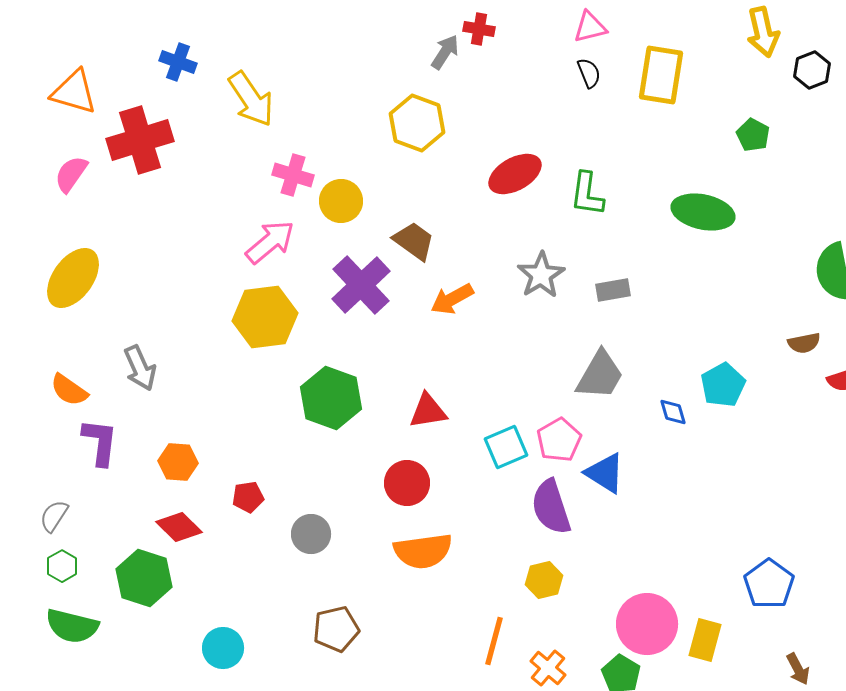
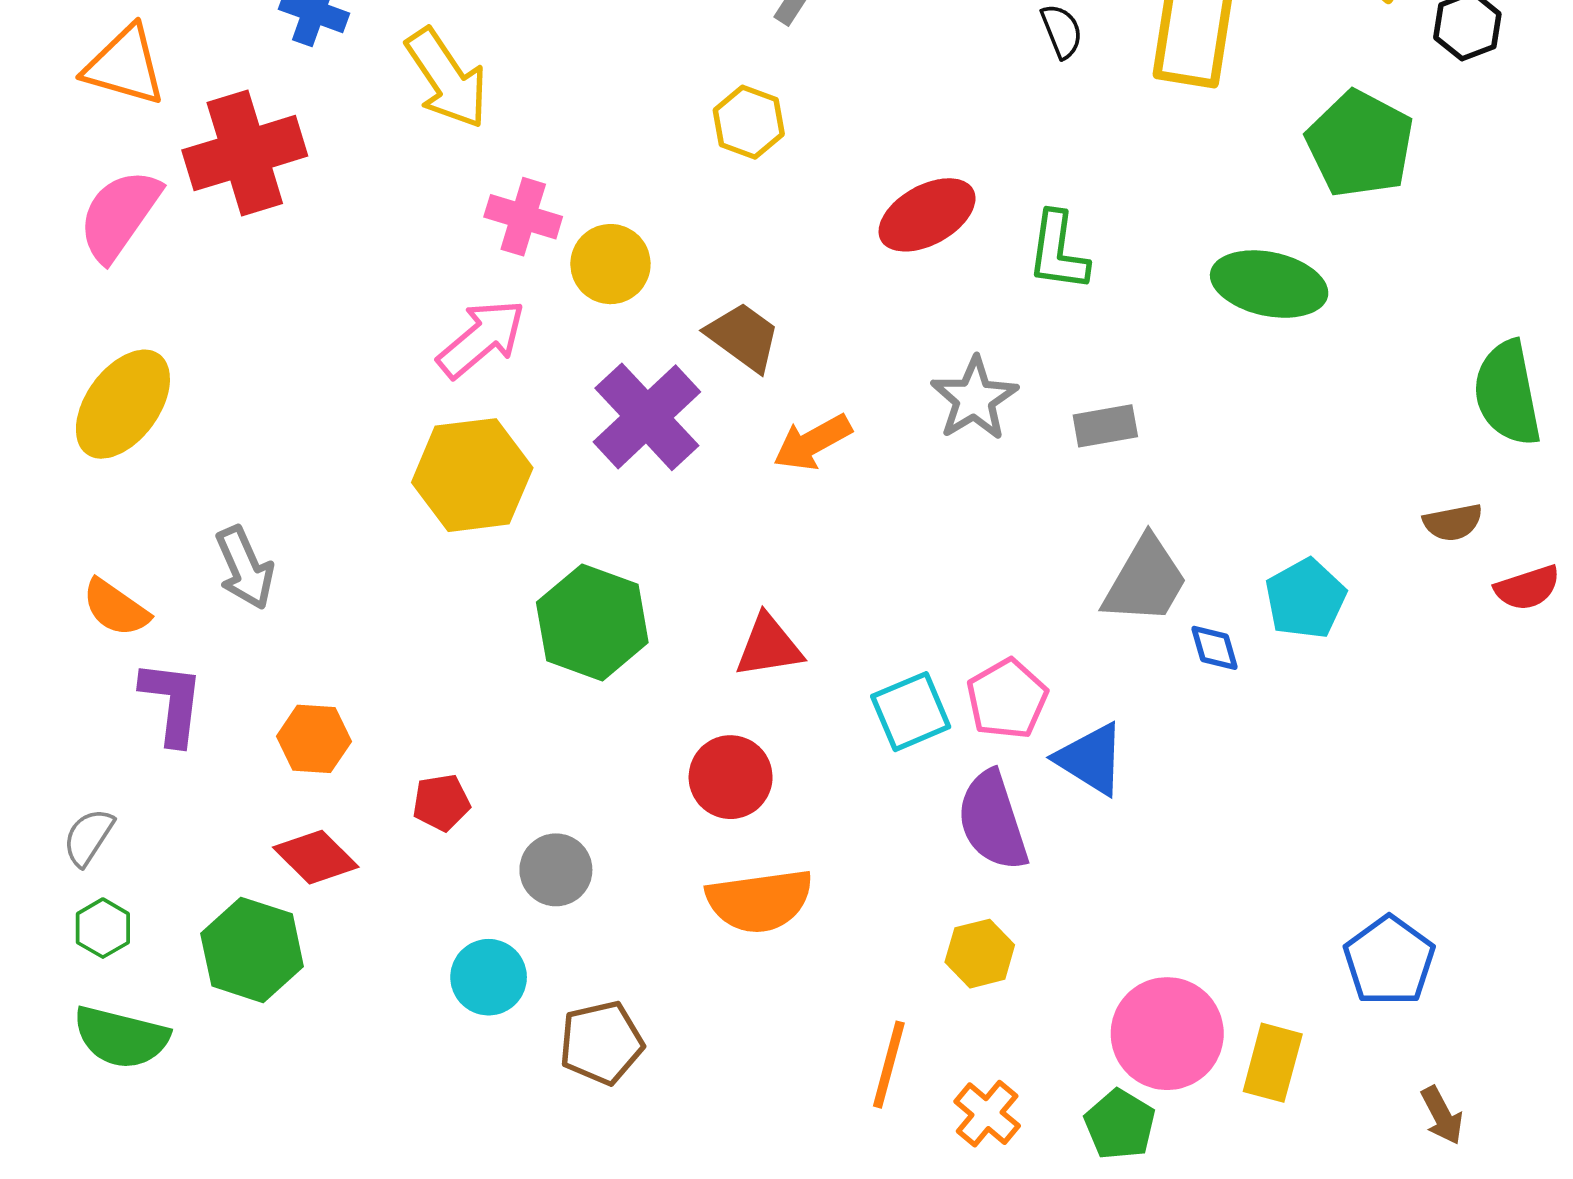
yellow hexagon: (417, 123) -> (749, 122), size x0.7
green pentagon: (753, 135) -> (1360, 144), size x1.8
pink semicircle: (71, 174) -> (119, 215), size x1.4
gray trapezoid: (600, 375) -> (1145, 581), moved
cyan circle: (223, 648) -> (489, 977), moved

